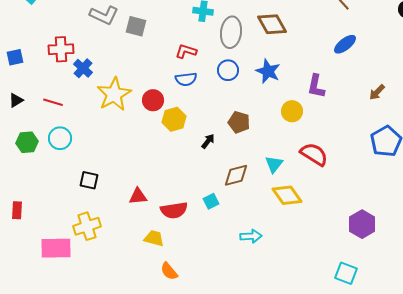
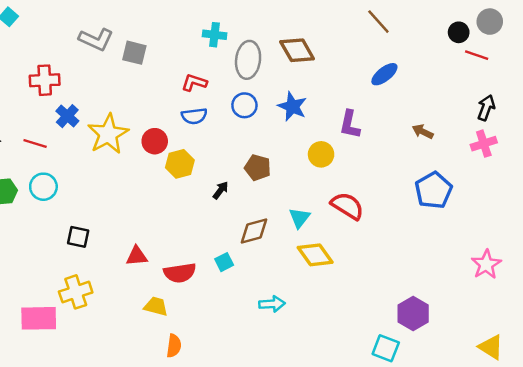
blue cross: (83, 68) -> (67, 116), moved
brown arrow: (377, 92) -> (423, 132), turned 72
purple hexagon: (362, 224) -> (413, 314), moved
orange semicircle: (169, 271) -> (174, 346), turned -132

